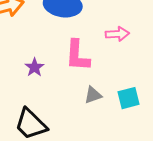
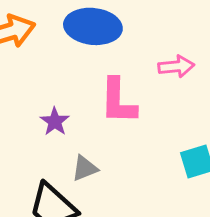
gray triangle: (93, 95) -> (85, 168), moved

